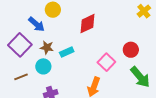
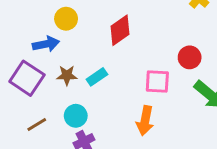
blue arrow: (36, 24) -> (46, 44), turned -42
pink square: (106, 62) -> (157, 82), turned -30
cyan circle: (43, 66) -> (76, 116), moved

